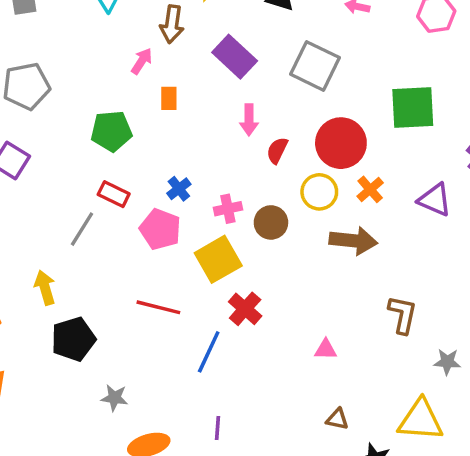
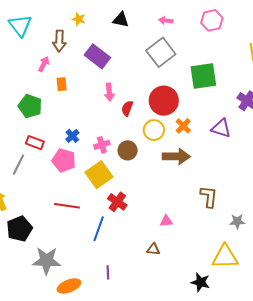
gray square: (315, 66) -> (161, 52), moved, turned 32
green pentagon: (111, 131) -> (30, 106), turned 30
gray star: (114, 398) -> (46, 261), size x1.8
brown triangle: (337, 419) -> (153, 249), moved

